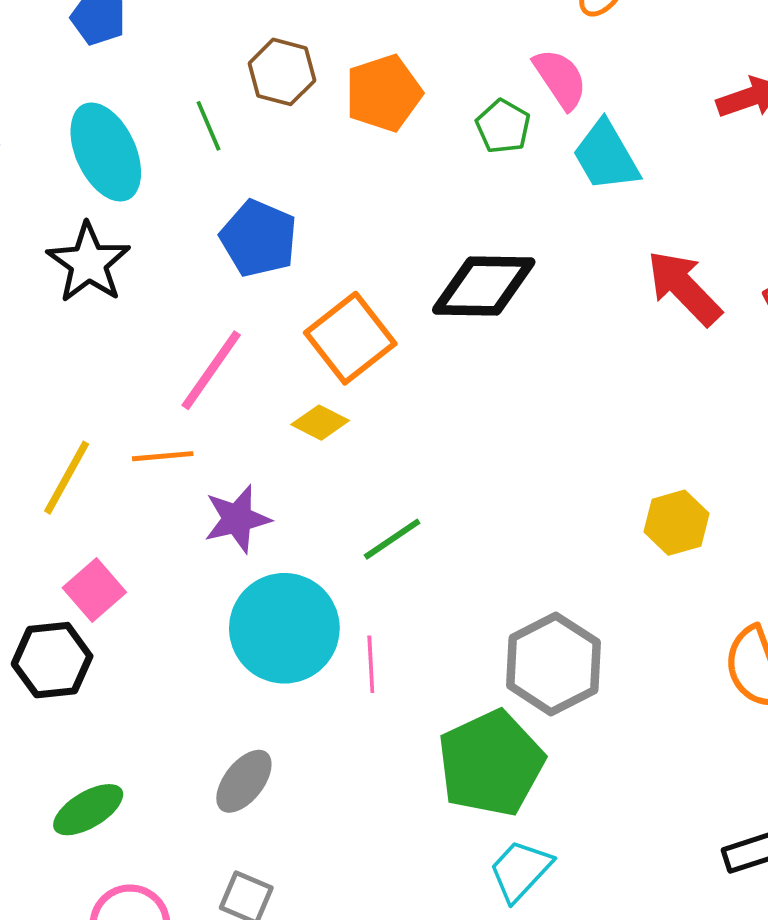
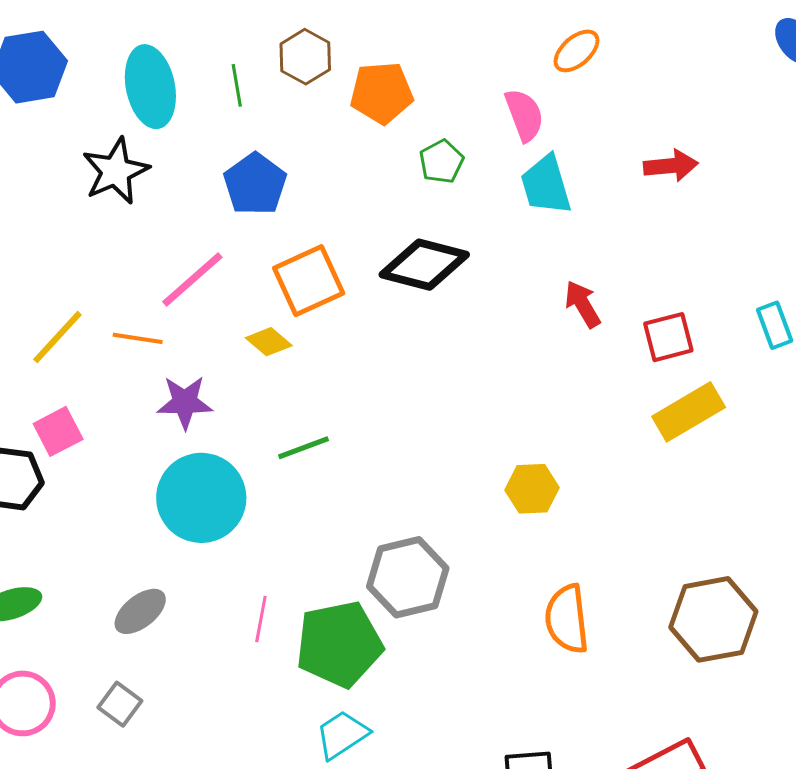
green pentagon: (503, 126) -> (441, 162), moved
red arrow: (684, 288) -> (583, 304), size x0.7
pink line: (371, 664) -> (261, 619), moved

